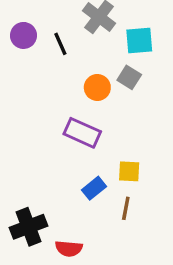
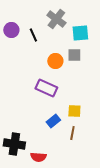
gray square: (129, 77) -> (74, 55), turned -32
black cross: (29, 227) -> (14, 144), turned 30

